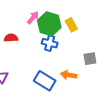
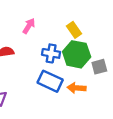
green hexagon: (49, 24) -> (77, 54), moved
blue rectangle: (45, 81) -> (50, 81), moved

